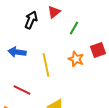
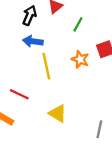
blue arrow: (17, 52) -> (33, 41), moved

